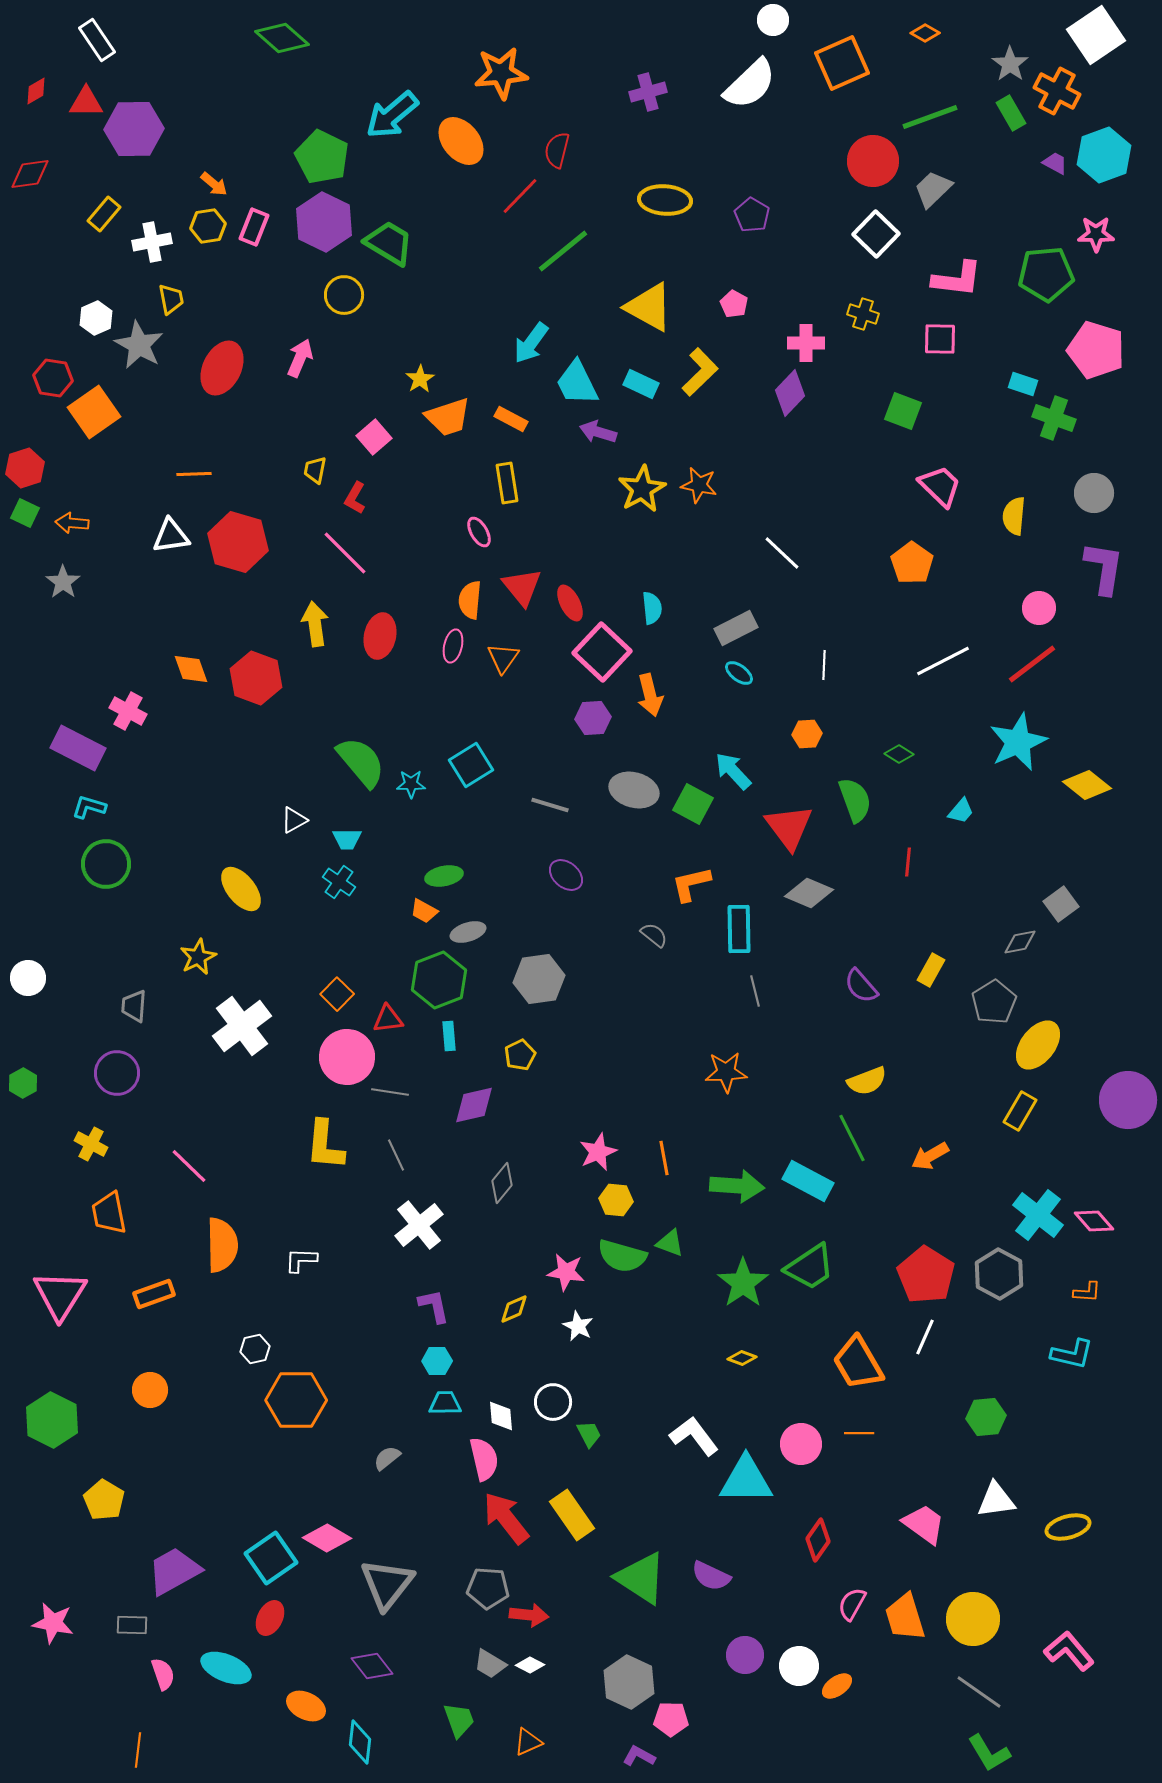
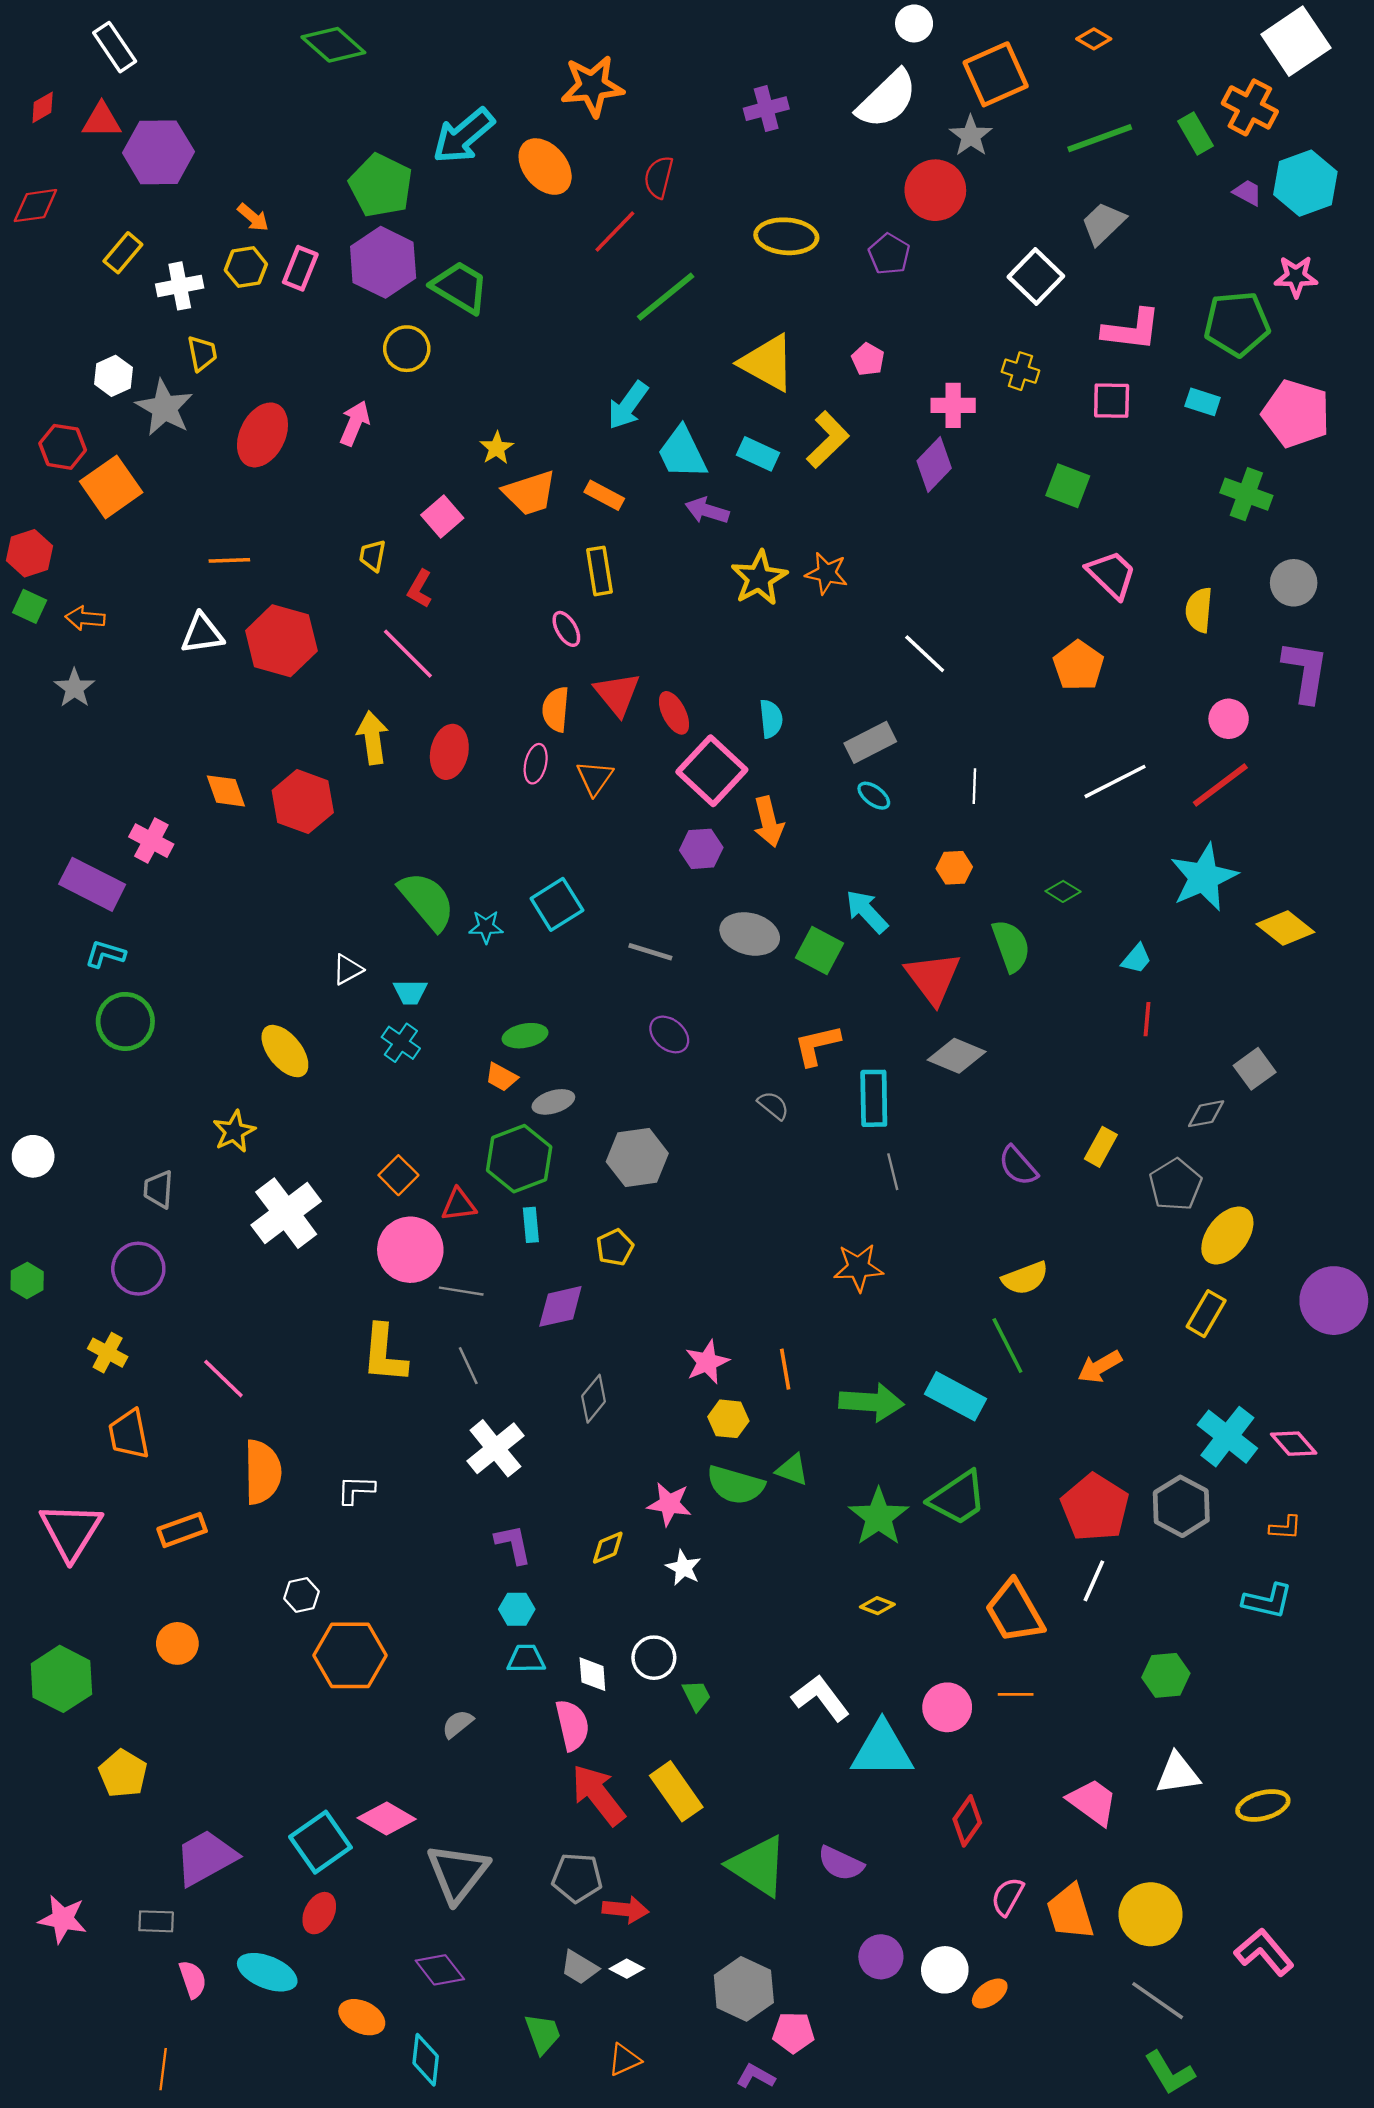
gray star: (1010, 64) -> (971, 136), moved
red circle: (873, 161) -> (935, 190), moved
cyan rectangle: (1023, 384) -> (1203, 402), moved
red line: (908, 862) -> (1147, 1019), moved

